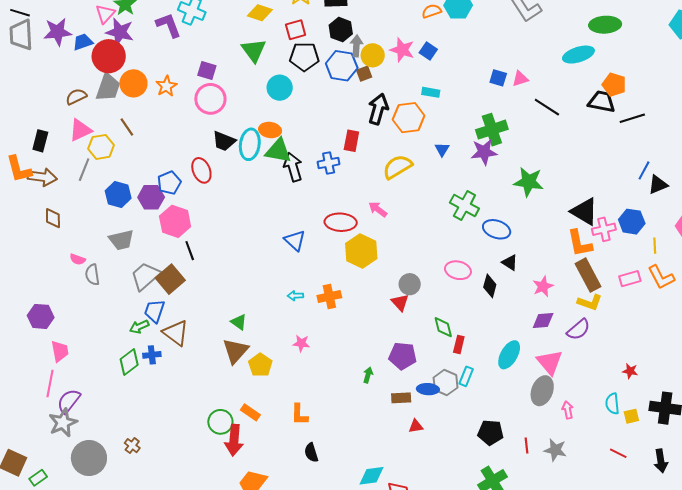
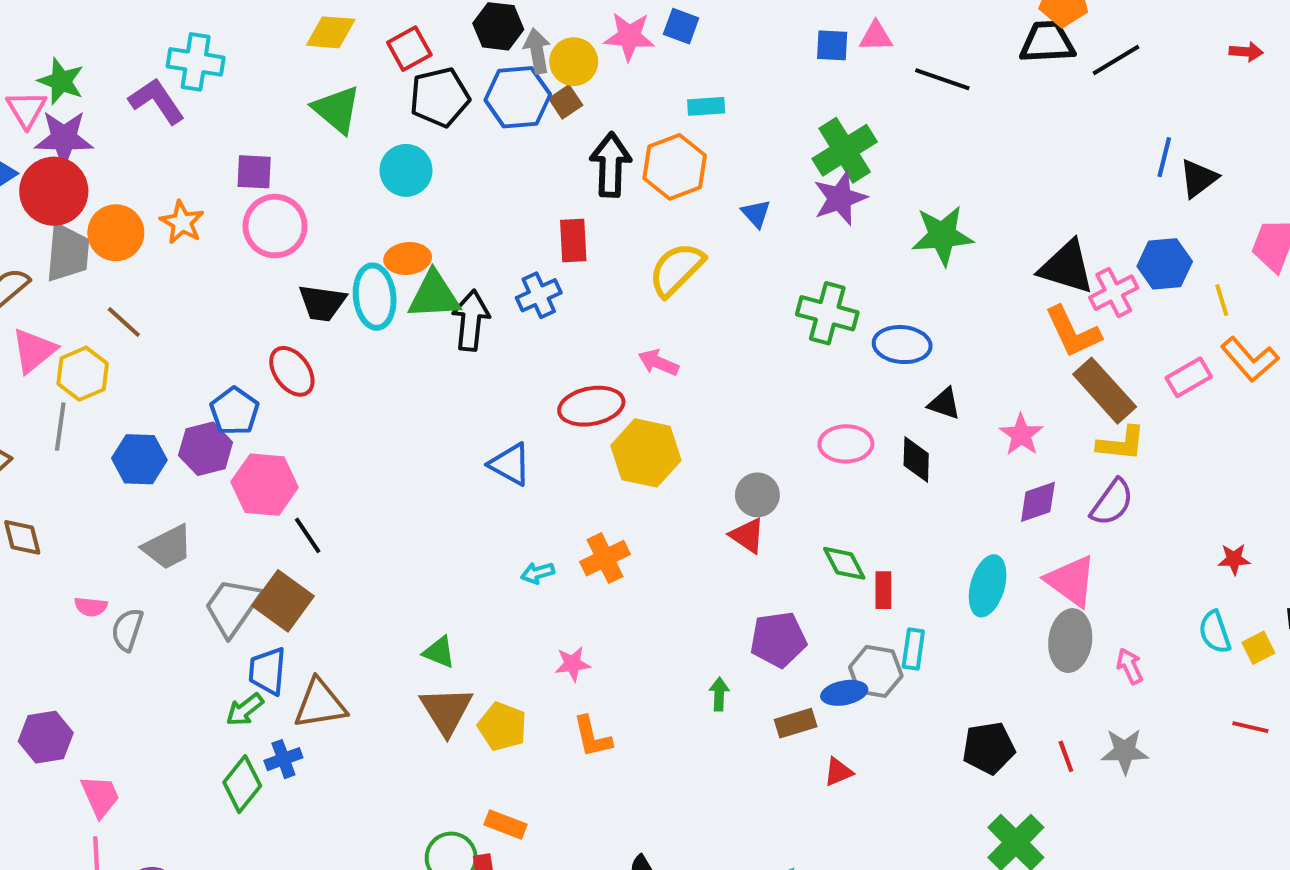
pink triangle: (520, 79) -> (876, 36), turned 30
black arrow: (293, 167) -> (471, 320), turned 36
gray semicircle: (92, 275) -> (127, 630), turned 40
brown triangle: (176, 333) -> (320, 704), turned -32
orange L-shape: (299, 414) -> (592, 737), moved

